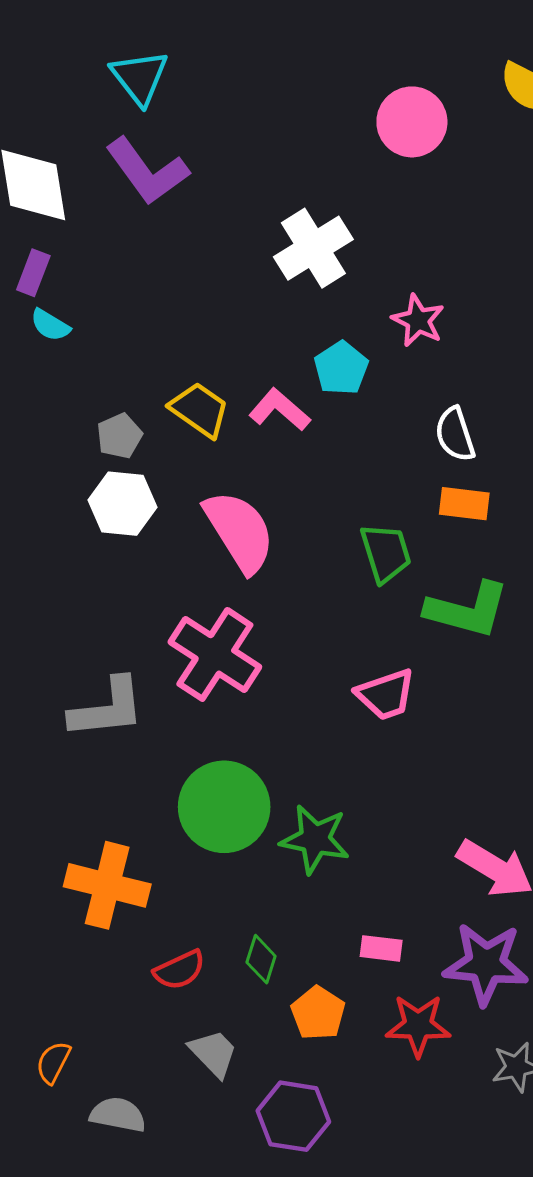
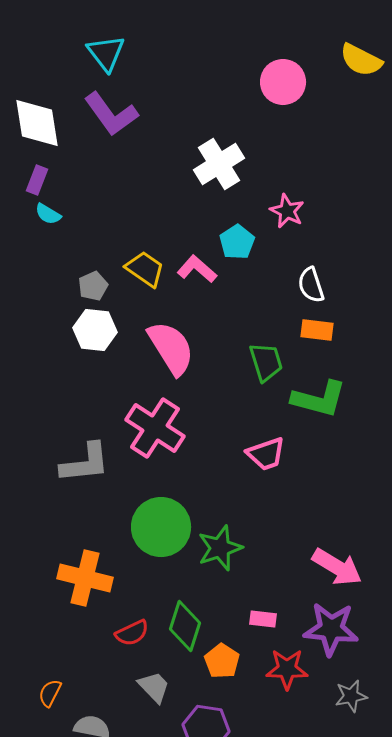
green star: (315, 839) -> (220, 548), turned -30
green diamond: (261, 959) -> (185, 626), size x1.6

